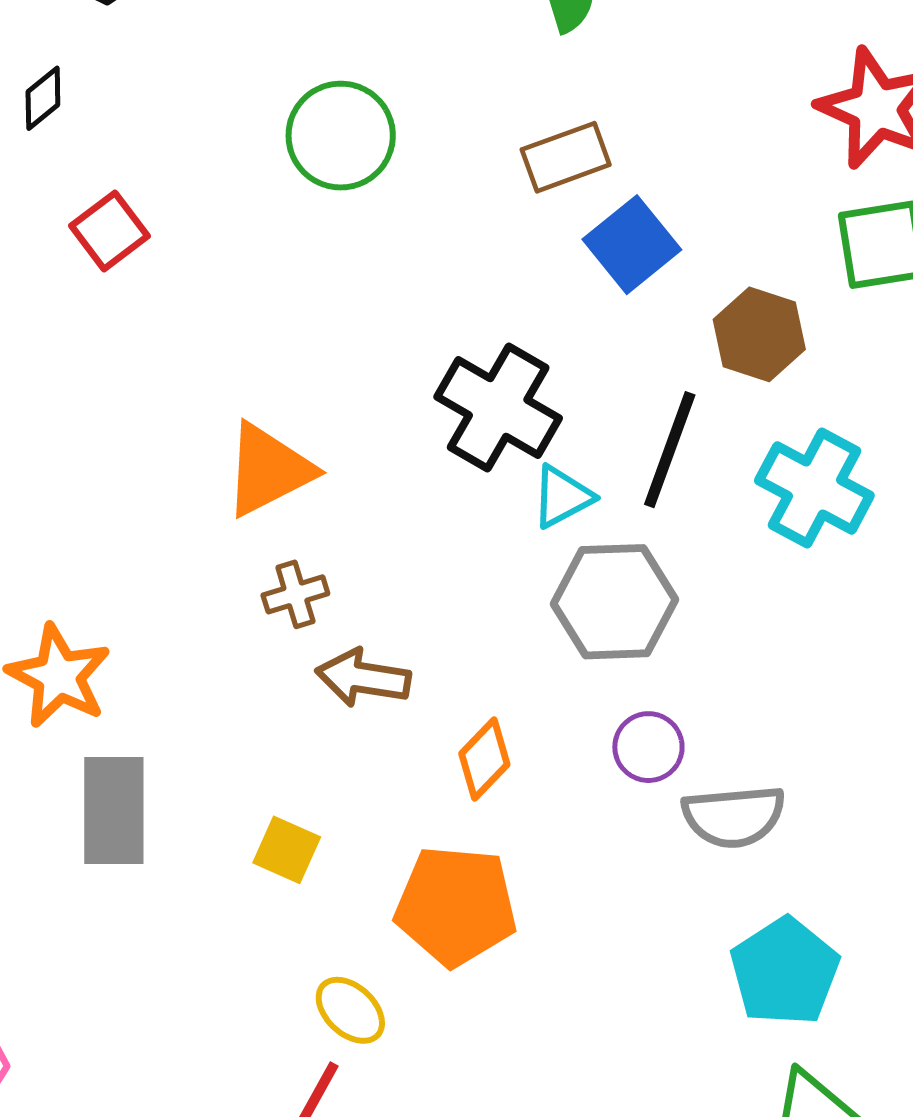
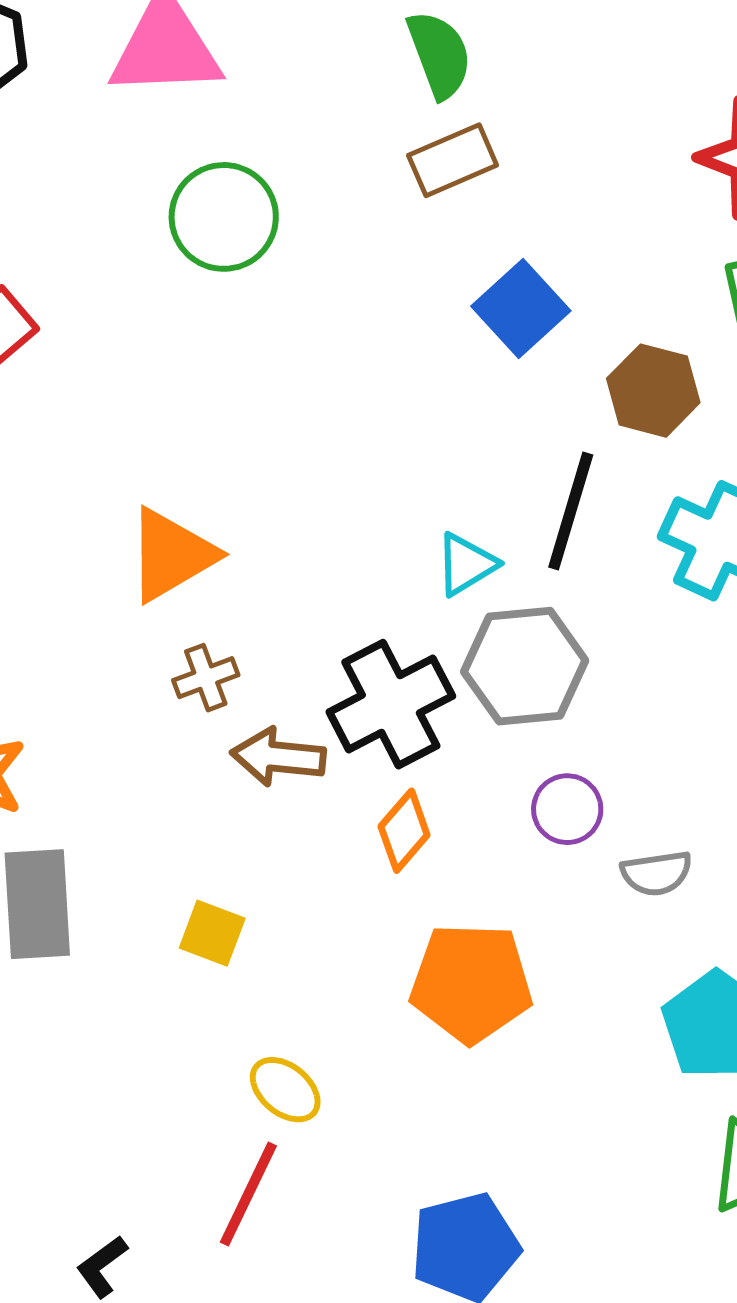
brown rectangle: (566, 157) -> (453, 160), moved
black cross: (498, 407) -> (391, 704), moved, turned 36
gray semicircle: (734, 816) -> (656, 873), size x0.7
orange pentagon: (456, 906) -> (471, 983), moved

